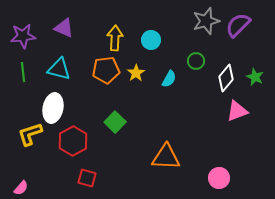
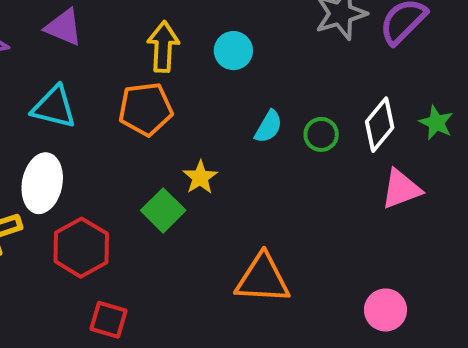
green circle: (196, 61) -> (321, 134), moved
yellow star: (136, 73) -> (200, 177), moved
pink circle: (219, 178) -> (385, 310), moved

